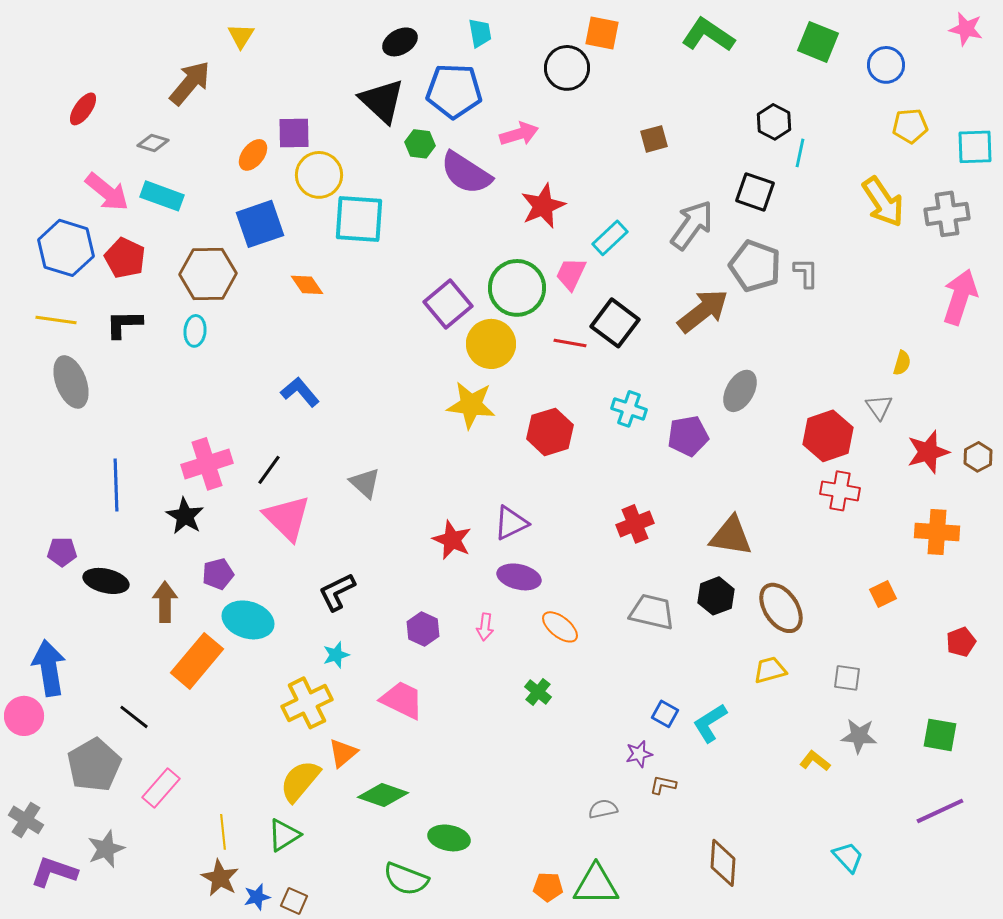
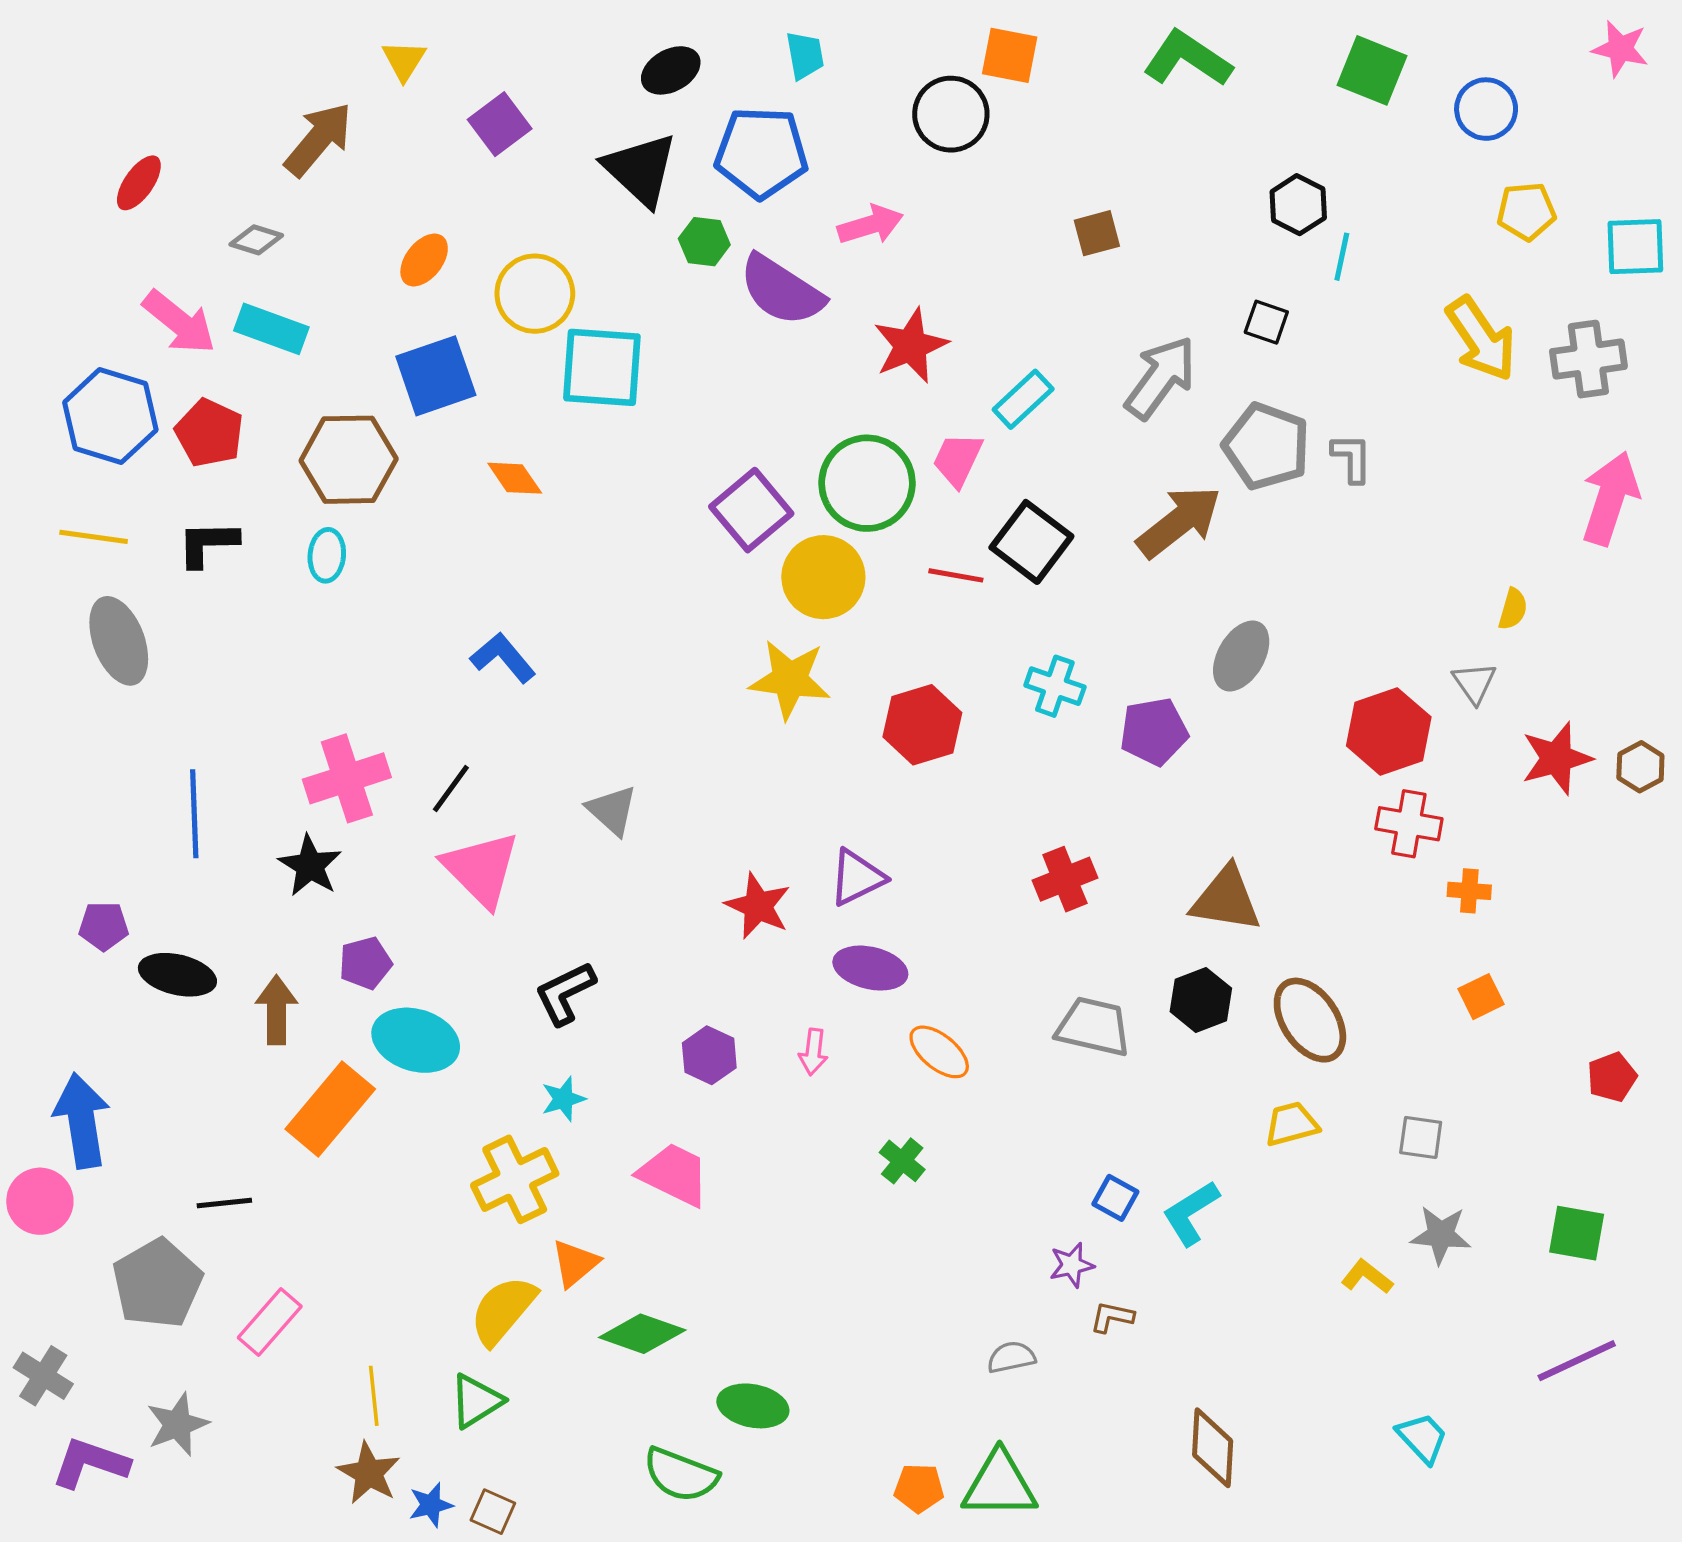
purple square: (294, 133) -> (500, 124), moved, turned -36
black square: (755, 192) -> (1266, 322), size x0.7
orange cross: (937, 532) -> (1469, 891), moved, size x0.6
black line: (134, 717) -> (224, 1203), turned -44

